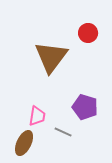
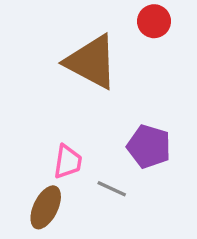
brown triangle: (51, 57) -> (91, 62), turned -39

